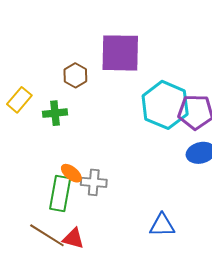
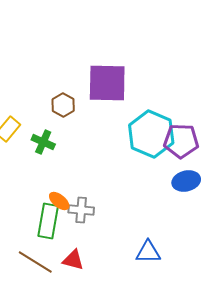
green cross: (55, 113) -> (43, 142), turned 30
red triangle: (73, 238) -> (73, 260), moved

